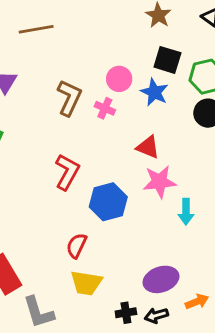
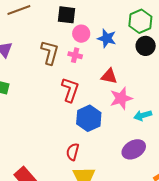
black square: (167, 60) -> (66, 15), moved
red L-shape: (67, 172) -> (70, 90), moved
cyan arrow: (186, 212) -> (143, 115), turned 84
purple ellipse: (161, 279) -> (134, 149), moved

